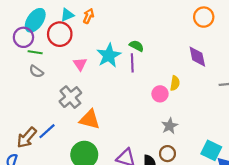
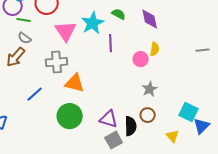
purple diamond: (197, 57) -> (150, 19), moved
purple line: (132, 63) -> (111, 43), moved
pink triangle: (80, 64) -> (66, 31), size x1.6
gray cross: (70, 97) -> (57, 62), turned 35
brown arrow: (27, 138) -> (16, 57), moved

